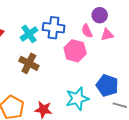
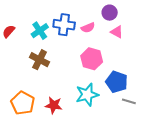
pink semicircle: (87, 31) -> (88, 28), moved, turned -88
pink triangle: (107, 35) -> (117, 32), turned 40
pink hexagon: (75, 51) -> (92, 59), moved

